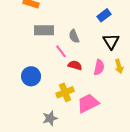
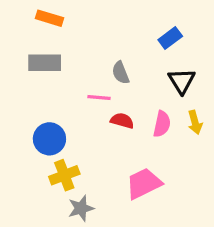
gray rectangle: (44, 30) -> (45, 63), moved
pink line: (61, 51) -> (99, 98), turned -48
yellow cross: (65, 92) -> (64, 175), moved

